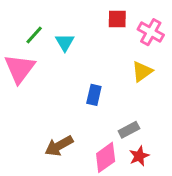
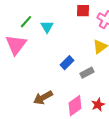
blue rectangle: (94, 95) -> (67, 63), turned 32
gray rectangle: (129, 130) -> (87, 73), moved

